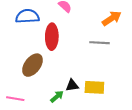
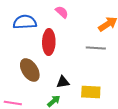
brown ellipse: (32, 65) -> (30, 70), turned -70
black triangle: (72, 85) -> (63, 82), moved

